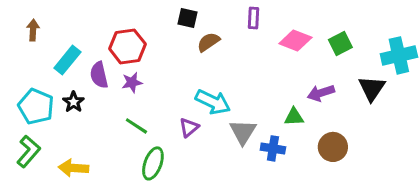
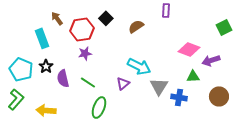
black square: (187, 18) -> (106, 18), moved, turned 32
brown arrow: (33, 30) -> (57, 18), moved, turned -40
pink diamond: (295, 40) -> (189, 49), moved
cyan rectangle: (67, 60) -> (42, 38), turned -60
purple semicircle: (99, 75) -> (63, 78), moved

